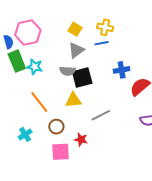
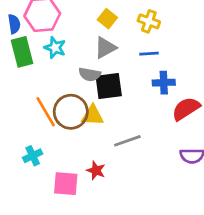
blue line: (101, 43) -> (149, 54), moved
cyan star: (35, 67) -> (55, 48), moved
brown circle: (56, 127) -> (71, 112), moved, size x1.6
cyan cross: (25, 134) -> (33, 156), moved

